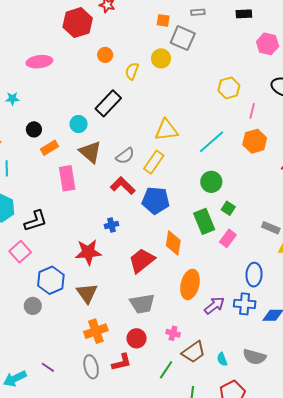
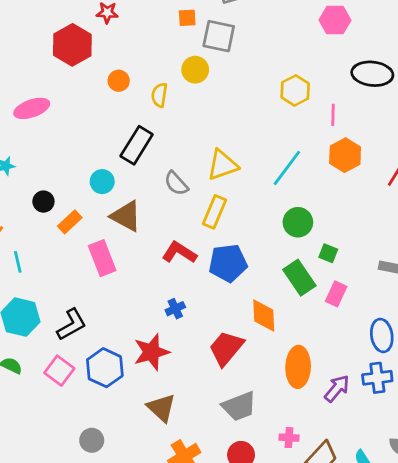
gray semicircle: (125, 156) -> (176, 183), moved, turned 96
blue hexagon: (51, 280) -> (105, 368), moved

